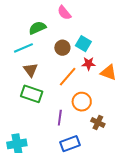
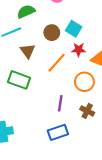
brown triangle: (31, 70) -> (28, 51), moved
orange circle: (82, 102) -> (84, 82), moved
purple line: (60, 118) -> (60, 103), moved

